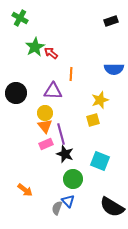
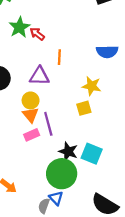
yellow star: (100, 100) -> (92, 86), turned 30
black star: (65, 154) -> (68, 151), moved
green circle: (73, 179) -> (62, 174), size x1.4

